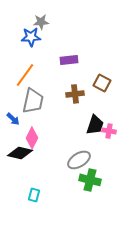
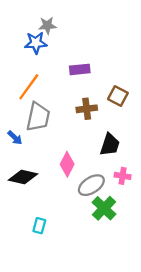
pink cross: (109, 131) -> (123, 176), moved
pink diamond: (32, 138) -> (67, 164), moved
green cross: (90, 180) -> (104, 208), turned 30

